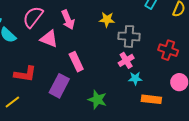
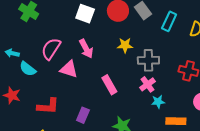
pink rectangle: (76, 62) -> (109, 85), moved
purple rectangle: (59, 86) -> (83, 115), size x0.7

